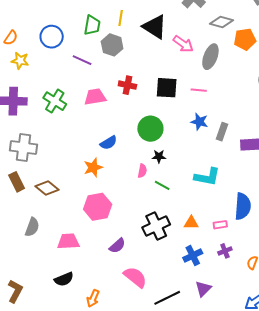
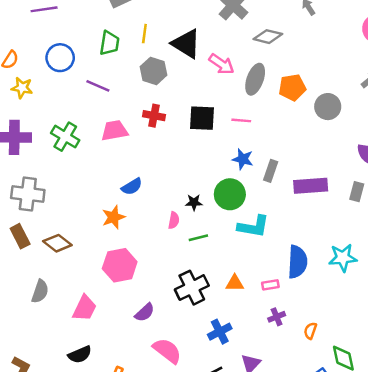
orange pentagon: (245, 39) -> (292, 87), moved
gray hexagon: (112, 45) -> (153, 71), moved
green circle: (150, 129) -> (230, 194), moved
green line: (162, 185) -> (198, 238), turned -42
pink trapezoid: (68, 241) -> (85, 308), turned 120
blue cross: (193, 256) -> (220, 332), moved

